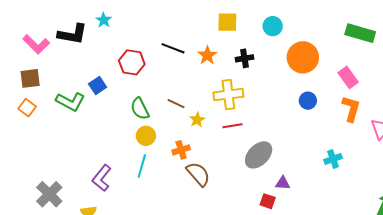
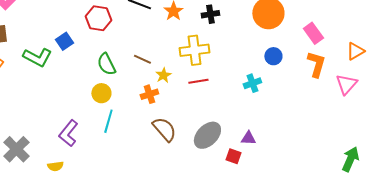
yellow circle: (146, 136) -> (101, 93), moved
orange cross: (181, 150) -> (149, 94), moved
gray ellipse: (259, 155) -> (207, 135), moved
cyan cross: (333, 159) -> (252, 83), moved

